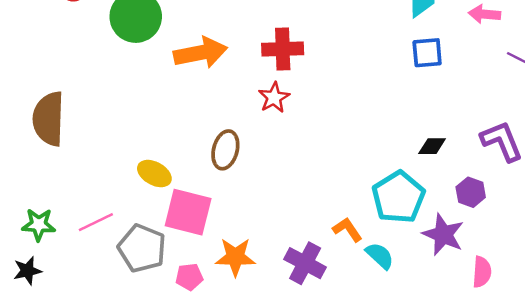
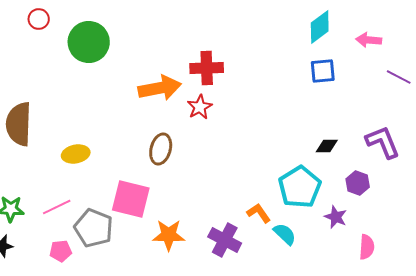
orange arrow: (200, 53) -> (160, 88), moved
yellow ellipse: (154, 174) -> (76, 154), moved, turned -40
purple star: (443, 235) -> (336, 217), size x0.7
pink pentagon: (189, 277) -> (61, 251), moved

